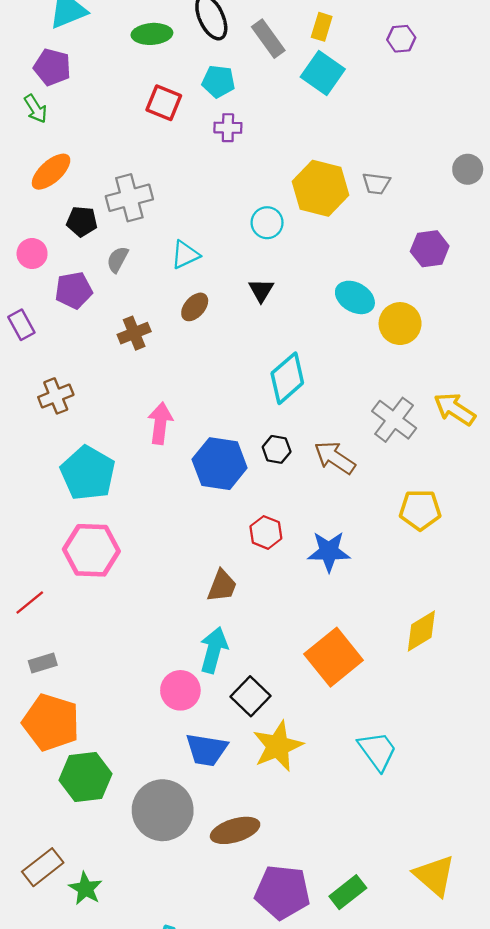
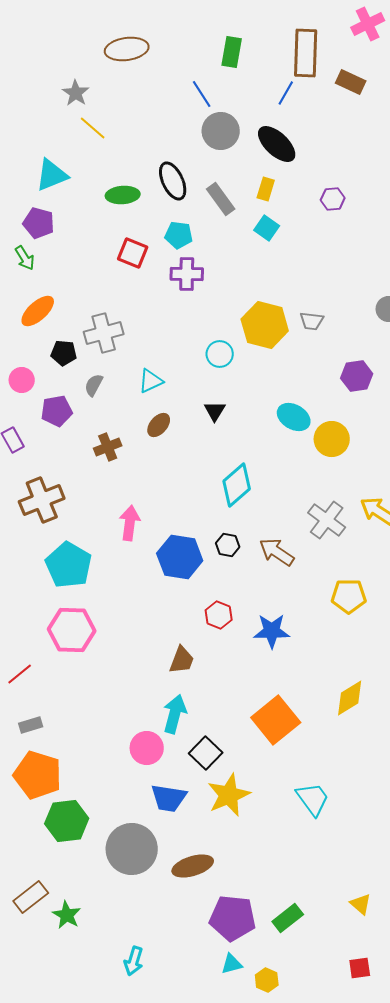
cyan square: (323, 73) -> (267, 228), size x0.7
purple cross: (228, 128) -> (187, 274), size x1.4
brown cross: (56, 396) -> (42, 500), size x1.5
yellow triangle: (434, 876) -> (361, 904), size x0.6

